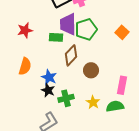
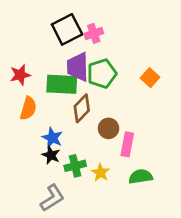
green rectangle: (56, 37) -> (62, 84), size x1.6
orange semicircle: (25, 66) -> (28, 108), moved
pink rectangle: (122, 85) -> (127, 144), moved
yellow star: (93, 102) -> (100, 173), moved

